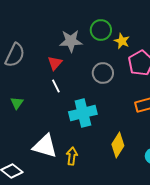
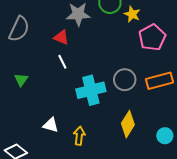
red triangle: (55, 63) -> (61, 37), turned -49
gray circle: (103, 73) -> (125, 80), moved
white triangle: (45, 146) -> (51, 125), size x0.6

